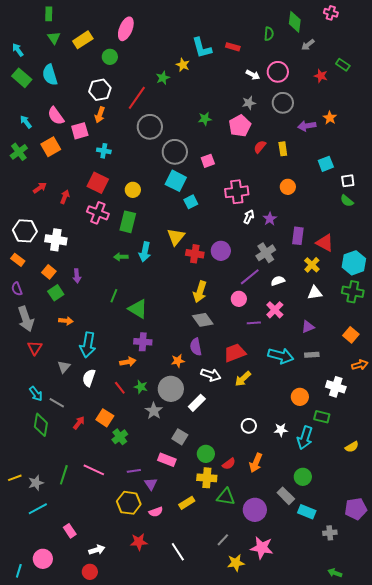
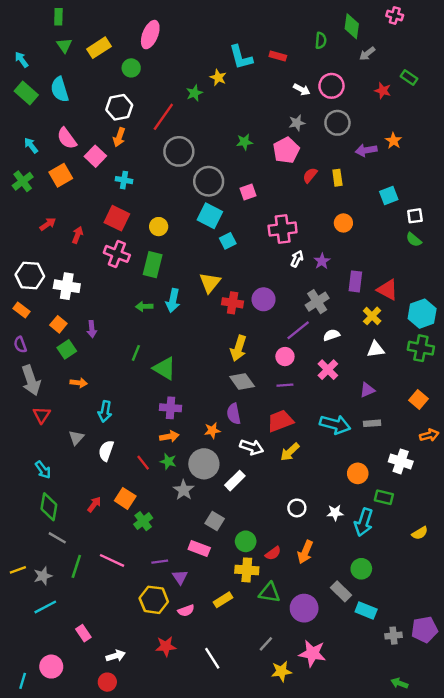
pink square: (80, 131) -> (95, 156), turned -30
purple line: (254, 323) -> (285, 385), moved
cyan arrow: (88, 345) -> (105, 411), size x0.7
orange arrow: (128, 362) -> (169, 436), moved
gray line: (57, 403) -> (57, 538), moved
purple pentagon: (356, 509) -> (424, 630), moved

